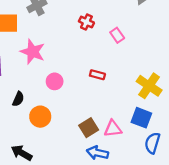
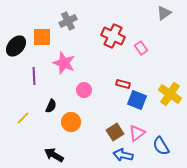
red cross: (86, 22) -> (113, 36), size x1.6
blue square: (141, 118) -> (137, 100), moved
pink triangle: (113, 129) -> (137, 133), turned -30
blue semicircle: (152, 143) -> (161, 146), moved, turned -48

